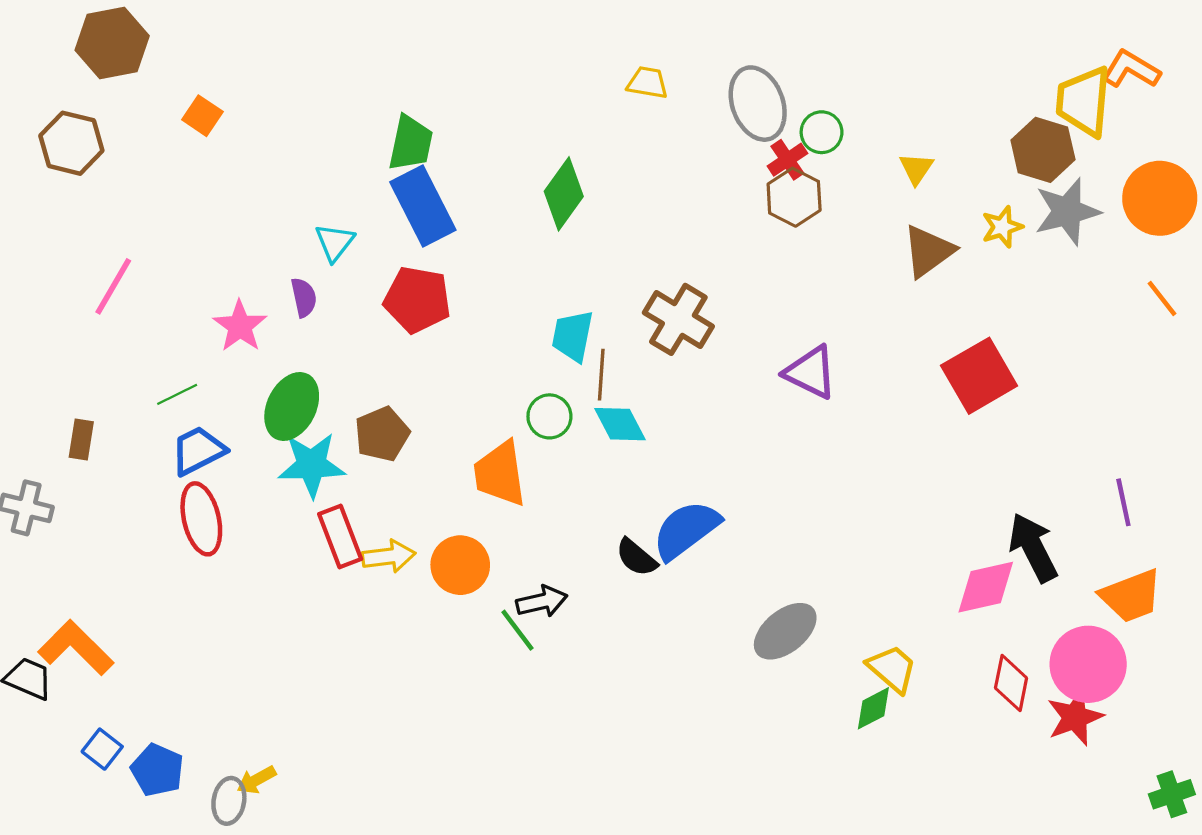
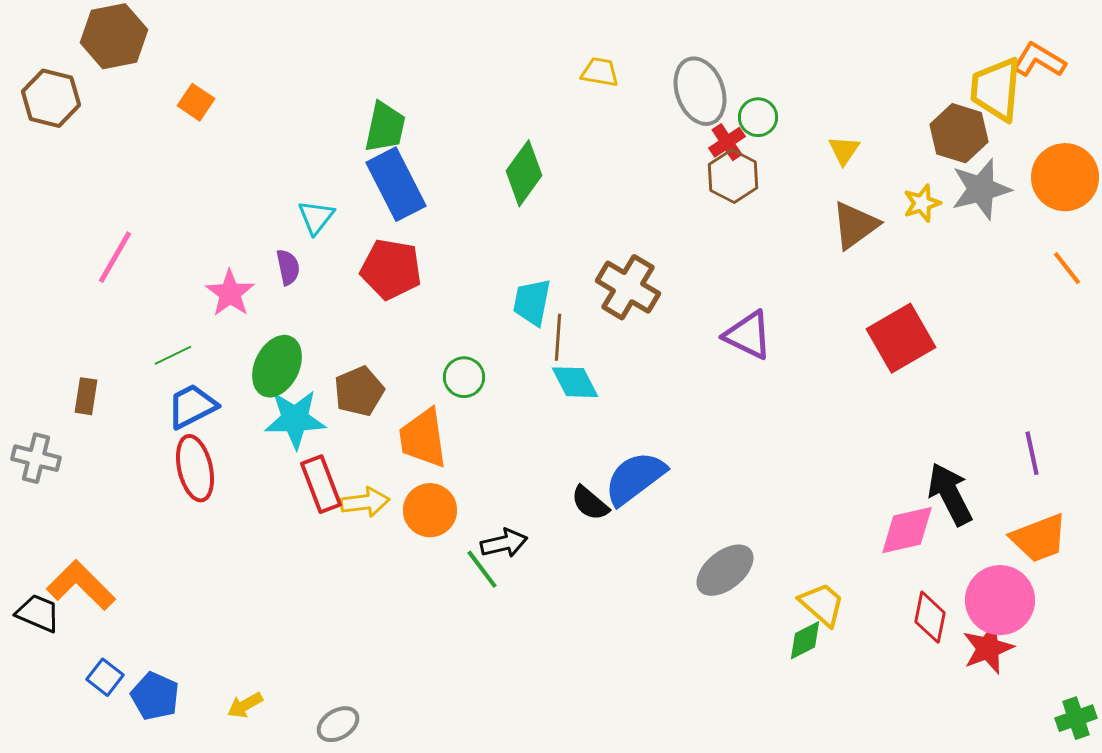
brown hexagon: (71, 143) -> (51, 98), moved
green circle: (549, 416) -> (464, 377), moved
orange trapezoid: (500, 474) -> (423, 438), moved
gray ellipse: (229, 801) -> (338, 724), moved, turned 48

